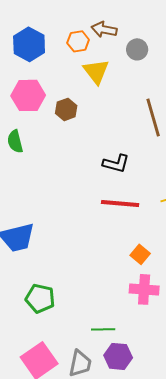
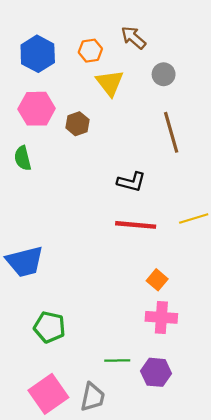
brown arrow: (104, 29) -> (133, 38), moved, turned 30
gray circle: (137, 49) -> (164, 74), moved
purple hexagon: (118, 356) -> (156, 372), moved

